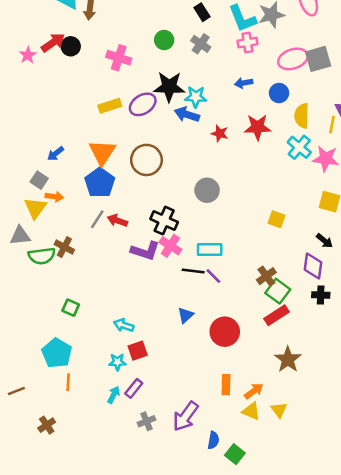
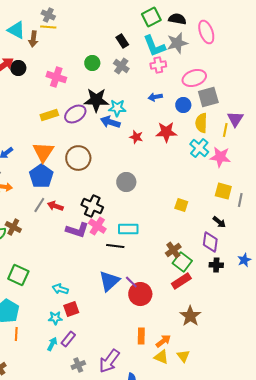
gray square: (318, 59) -> (208, 97), moved
purple line: (213, 276) -> (131, 282), moved
green square: (71, 308) -> (18, 275), size x1.5
blue triangle: (186, 315) -> (109, 281), size x1.6

